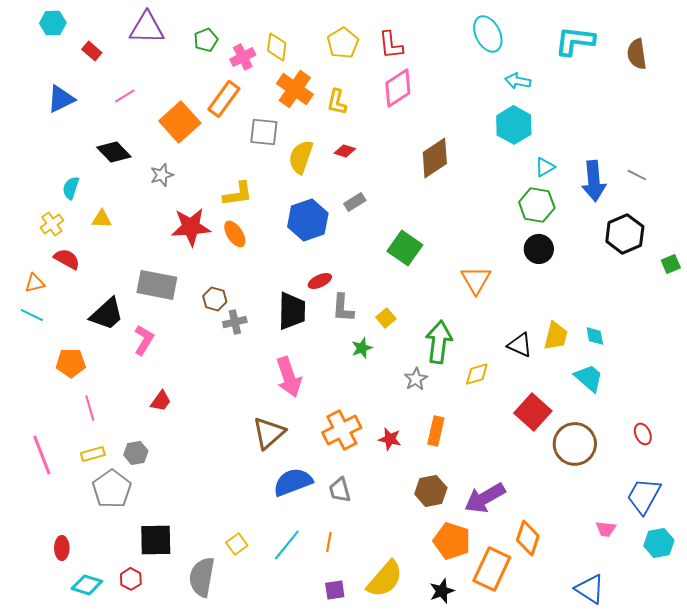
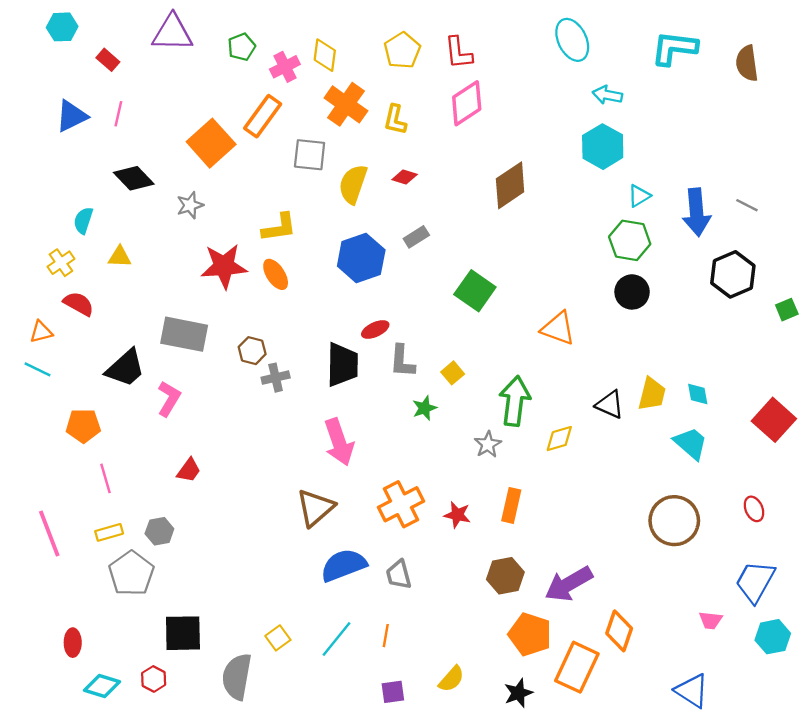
pink line: (125, 96) -> (118, 114), moved, turned -45
orange triangle: (476, 280) -> (558, 328), turned -40
red square: (533, 412) -> (774, 420), moved
yellow semicircle: (385, 579) -> (451, 679), size x0.6

